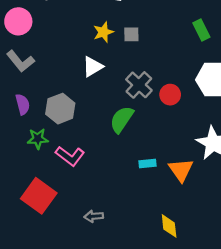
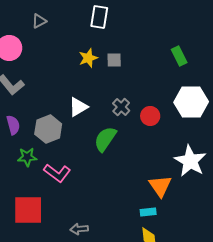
white triangle: (93, 67) -> (78, 107), moved
gray cross: (139, 85) -> (121, 107), size x0.7
cyan rectangle: (148, 164) -> (148, 212), moved
red square: (39, 196) -> (28, 210), turned -36

